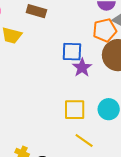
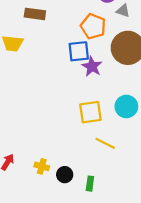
orange pentagon: (105, 30) -> (93, 26), moved, turned -30

